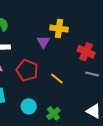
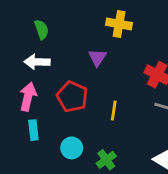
yellow cross: (59, 29) -> (119, 24), moved
yellow line: (57, 79) -> (114, 111), turned 56

